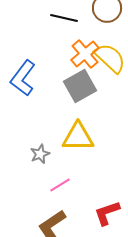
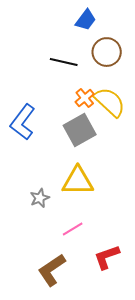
orange cross: (85, 54) -> (85, 98), size x0.7
pink line: (60, 185) -> (73, 229), moved

